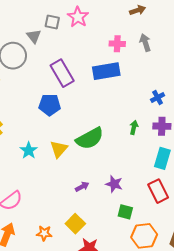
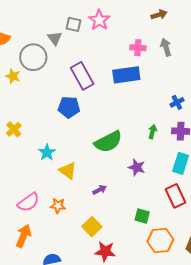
yellow triangle: (59, 149) -> (68, 171), moved, turned -36
purple star: (114, 184) -> (137, 167), moved
orange star: (44, 233) -> (58, 206), moved

